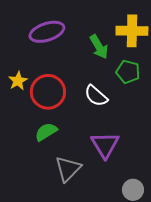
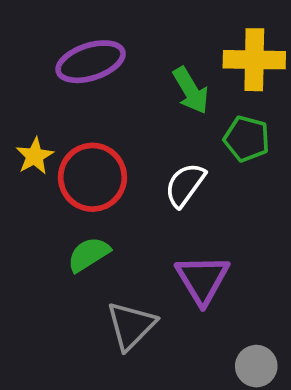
white semicircle: (96, 96) -> (185, 185), turned 85

